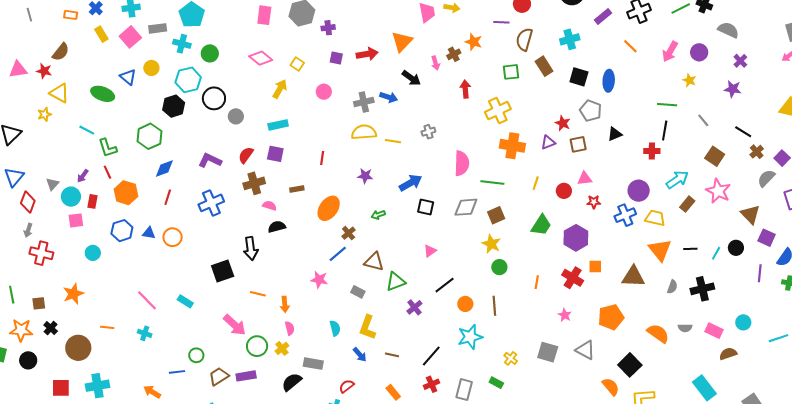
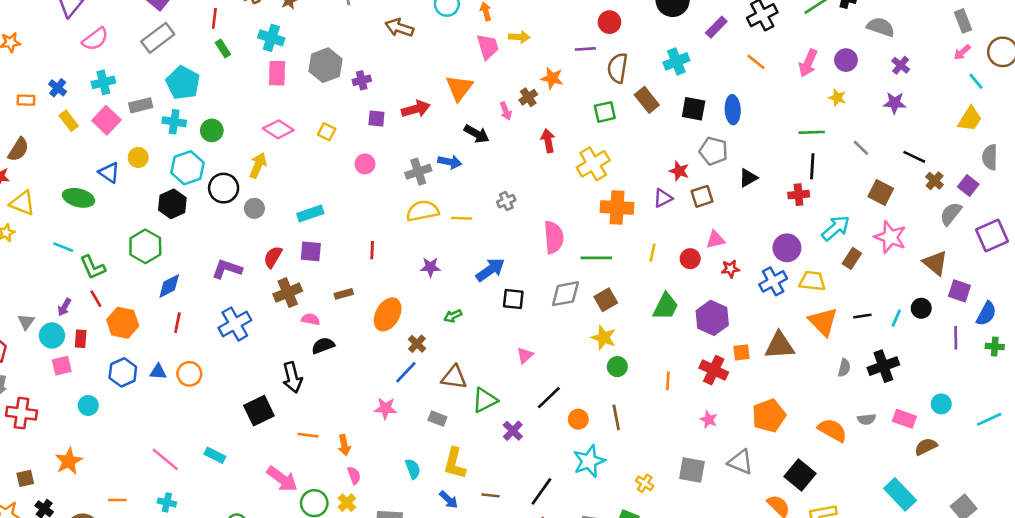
yellow arrow: (280, 89) -> (258, 165), moved
brown triangle: (633, 277) -> (780, 345), moved

